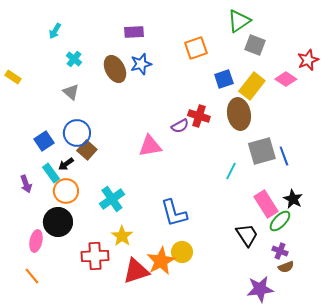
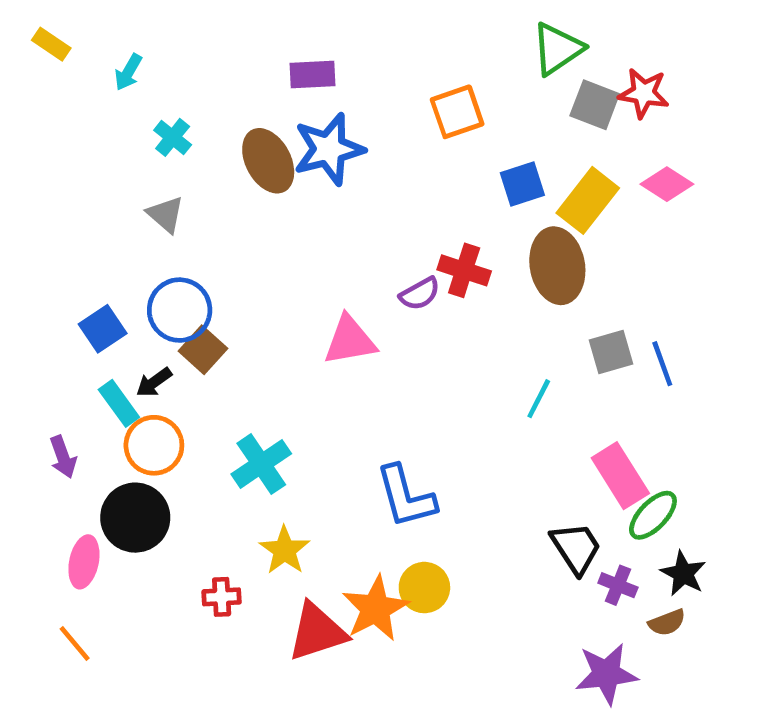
red star: (308, 60) -> (644, 93), moved, turned 30
blue star: (141, 64) -> (329, 149), size x1.4
yellow rectangle: (13, 77) -> (51, 44), moved
gray square: (262, 151) -> (611, 352), size x0.7
purple arrow: (26, 184) -> (63, 457), moved
black star: (293, 199) -> (683, 574), moved
purple cross: (280, 251) -> (618, 585), moved
red cross: (95, 256) -> (222, 597), size x0.6

